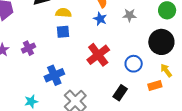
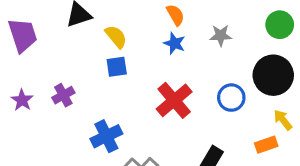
yellow semicircle: (63, 13) -> (116, 37), turned 49
blue circle: (134, 64) -> (231, 98), moved

